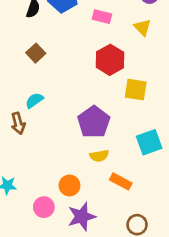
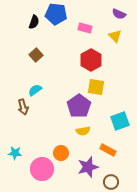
yellow square: (136, 90) -> (96, 87), moved
orange rectangle: (121, 181) -> (108, 150), moved
pink circle: (44, 207) -> (42, 169), size x1.5
purple star: (82, 217) -> (88, 167), moved

